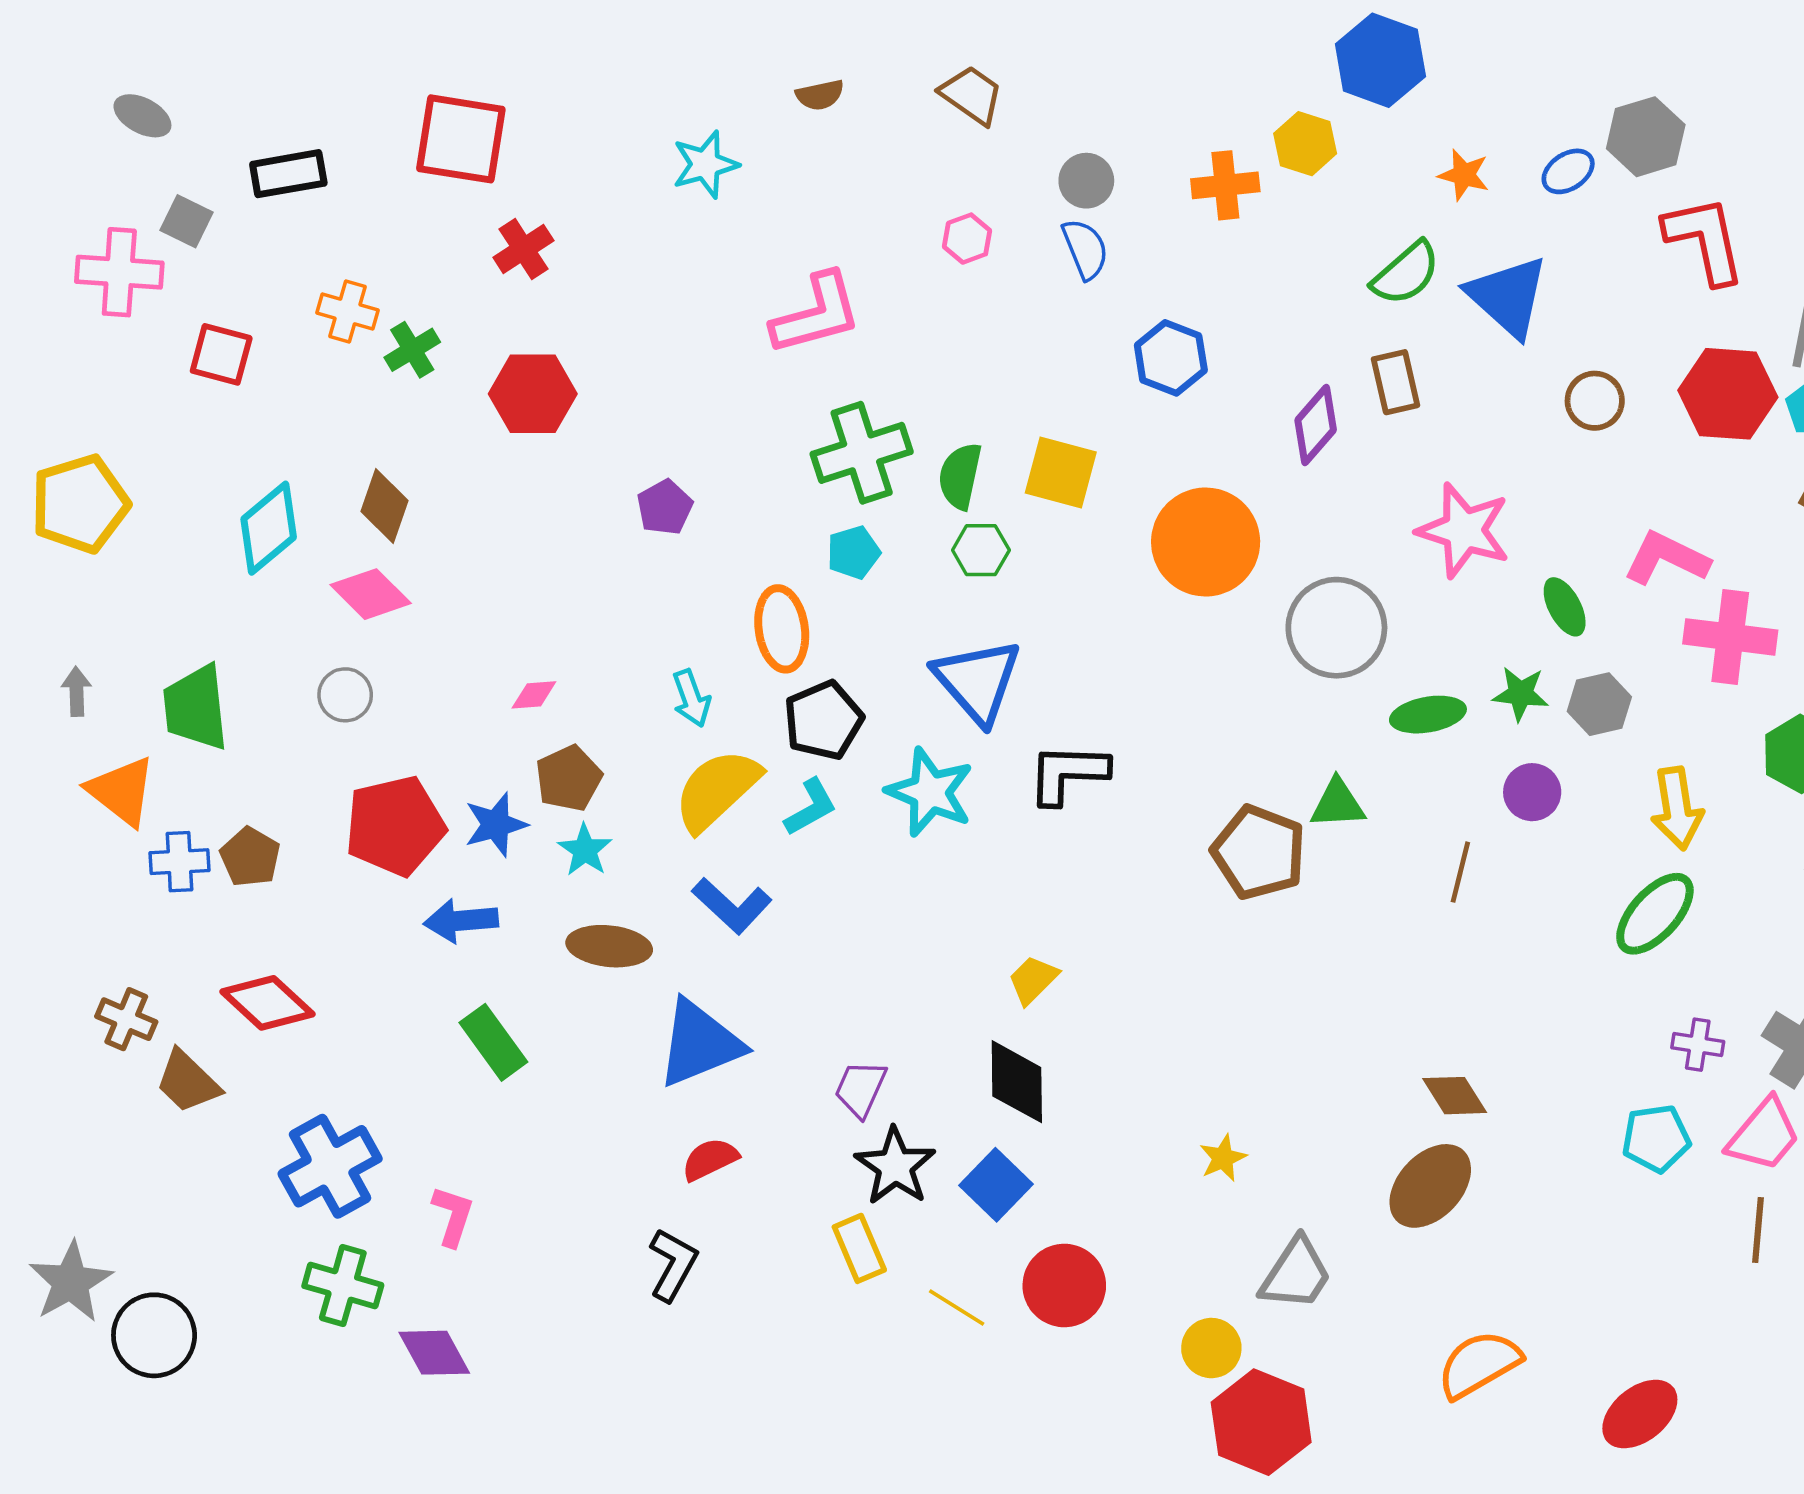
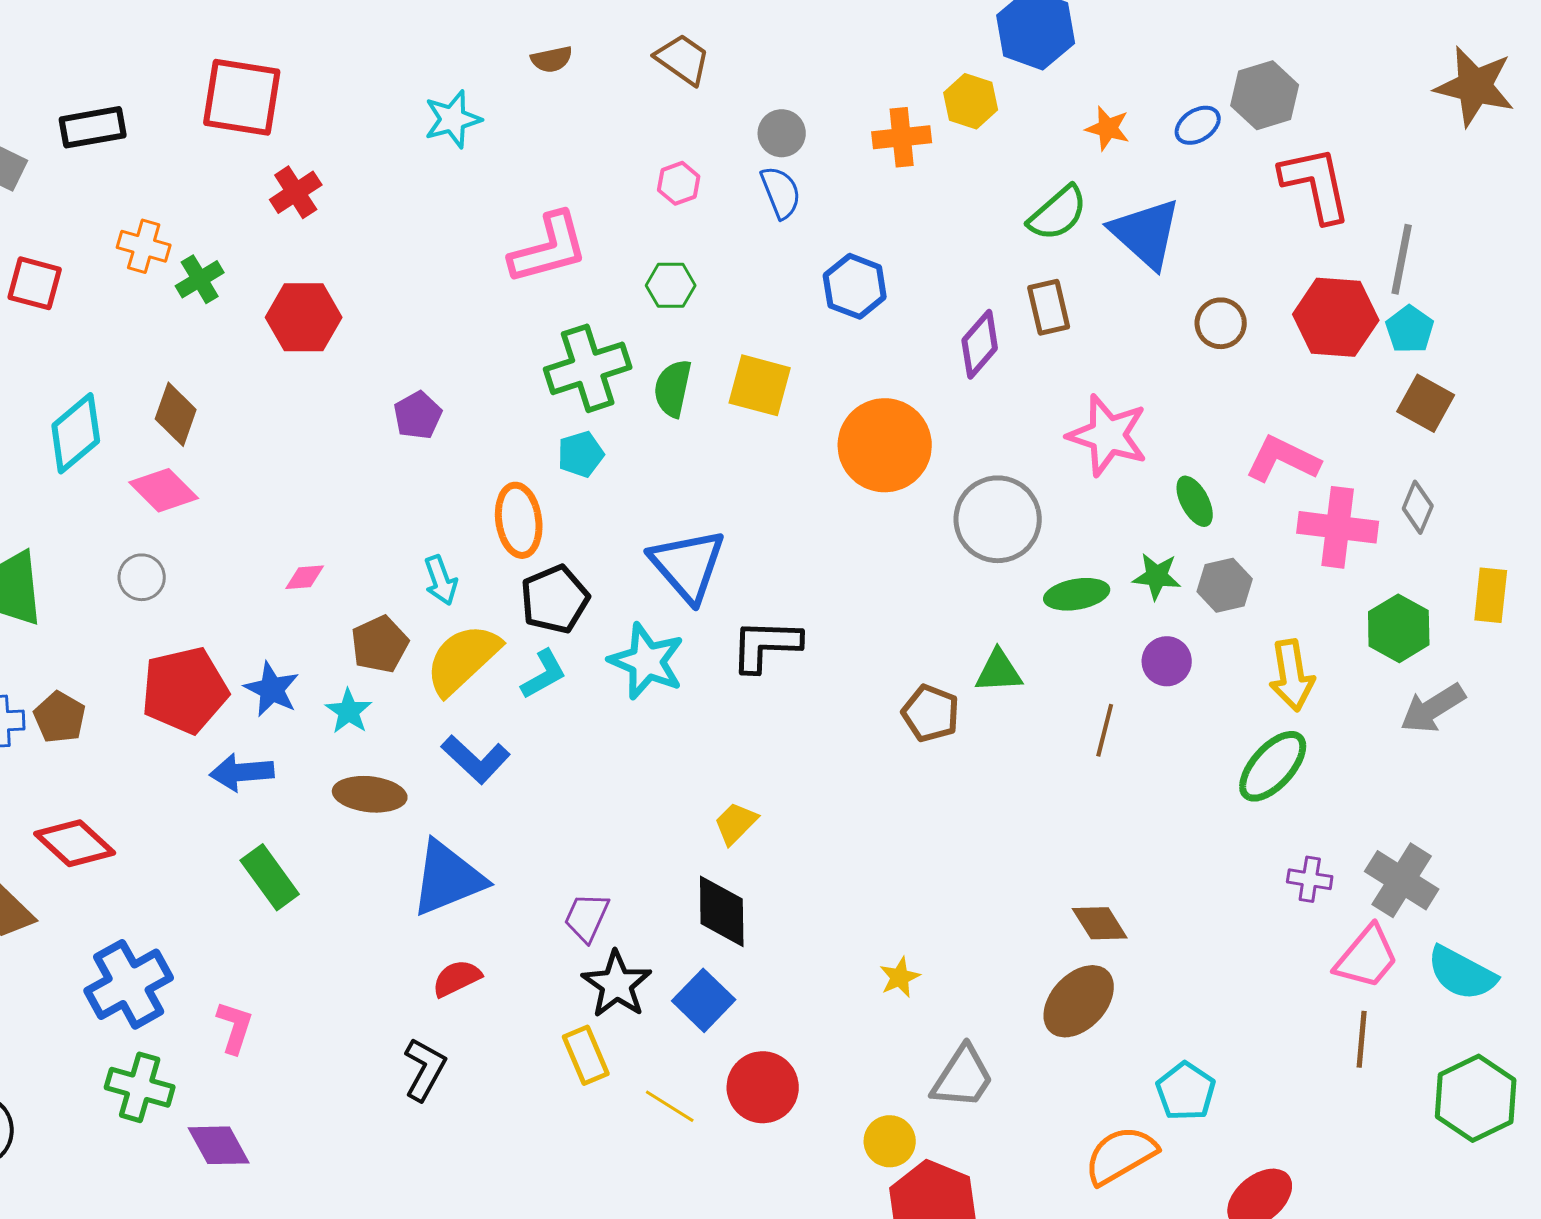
green hexagon: (981, 550) -> (671, 285), moved
brown pentagon: (569, 778) -> (380, 644), moved
blue star: (496, 825) -> (272, 689), turned -30
brown pentagon: (1259, 852) -> (931, 713), size x0.7
cyan pentagon: (1656, 1138) -> (1186, 1091), moved, turned -30

